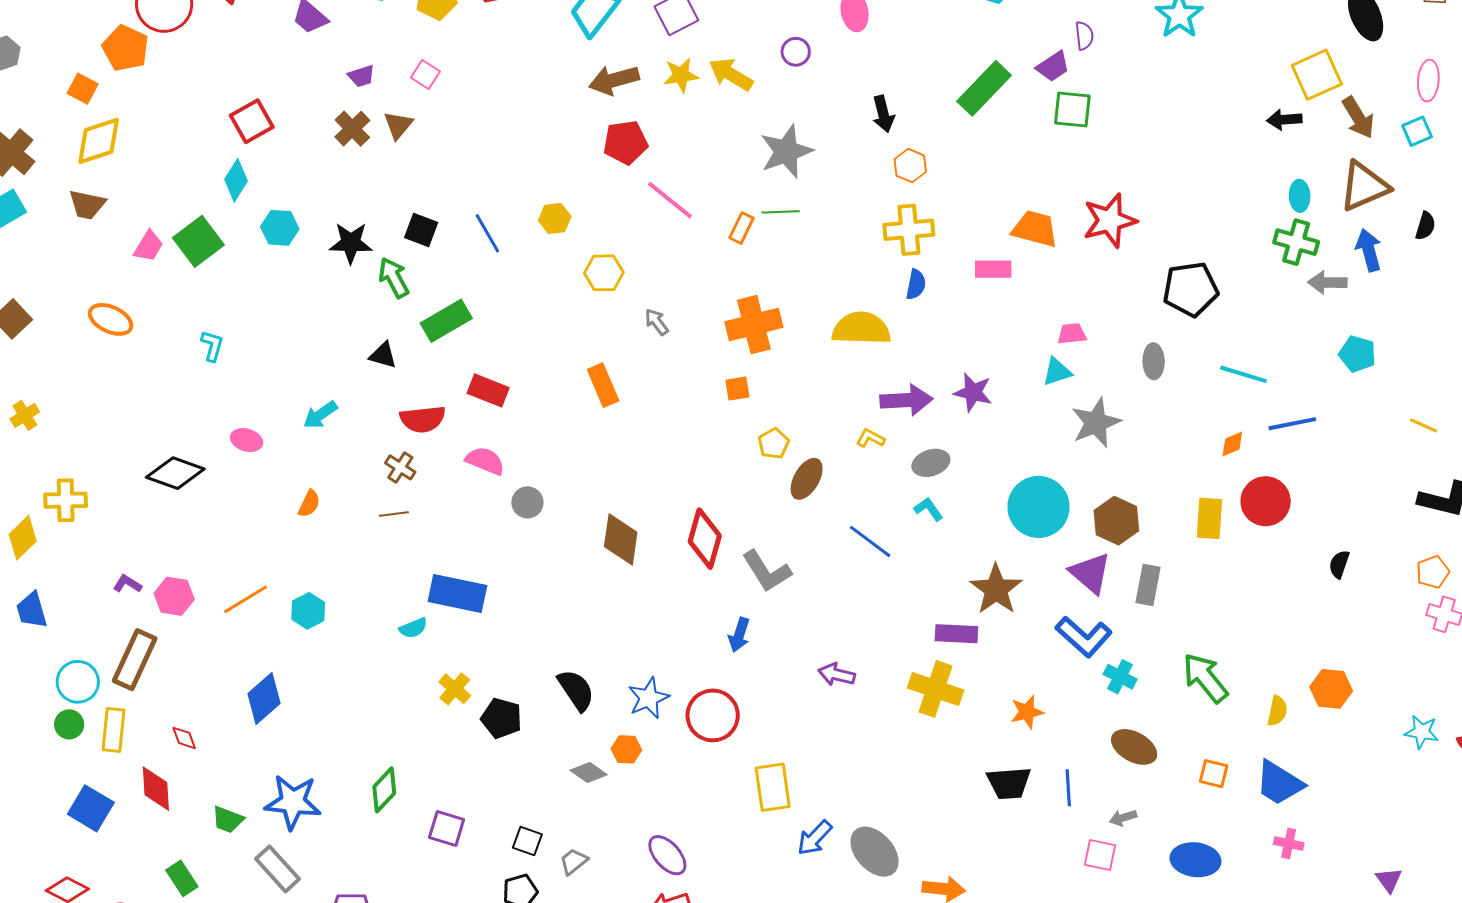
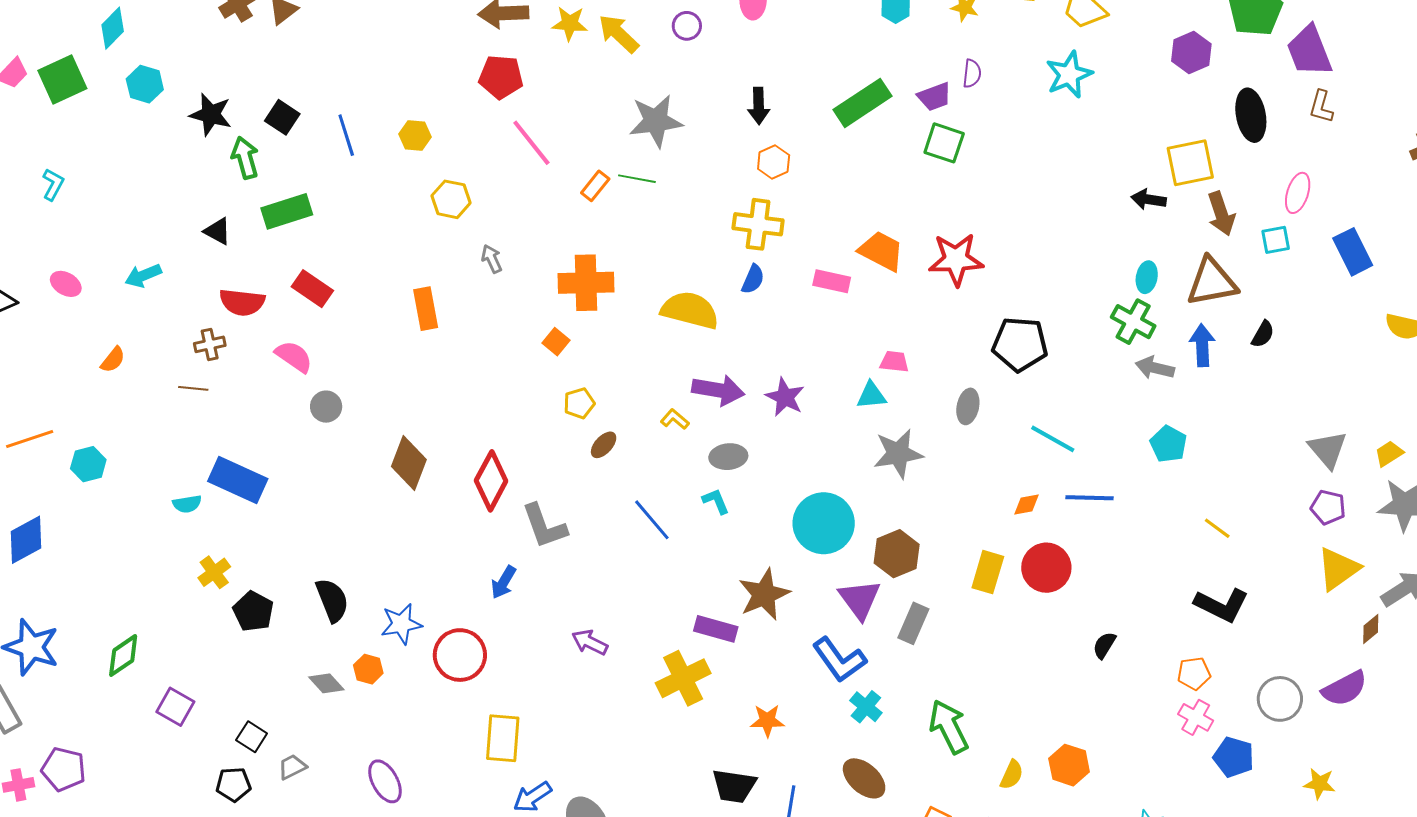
orange square: (737, 389) -> (556, 342), turned 36
brown cross: (400, 467) -> (210, 344), turned 32
brown ellipse: (807, 479) -> (604, 445), size x0.7
yellow cross: (936, 689) -> (683, 678), turned 32

